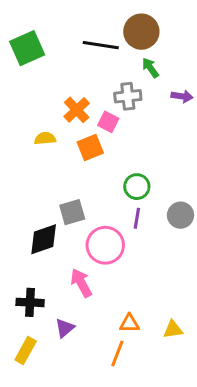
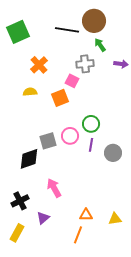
orange cross: (77, 110) -> (39, 65), moved
gray circle: (180, 215) -> (113, 153), moved
pink circle: (105, 245) -> (70, 136), moved, size x0.7
black cross: (30, 302) -> (20, 201), turned -30

